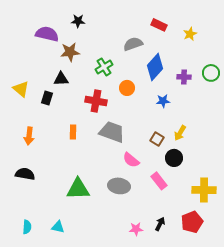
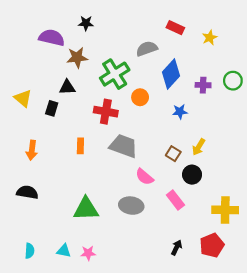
green cross: (104, 67) -> (115, 74), size x1.5
pink star: (136, 229) -> (88, 253), moved

